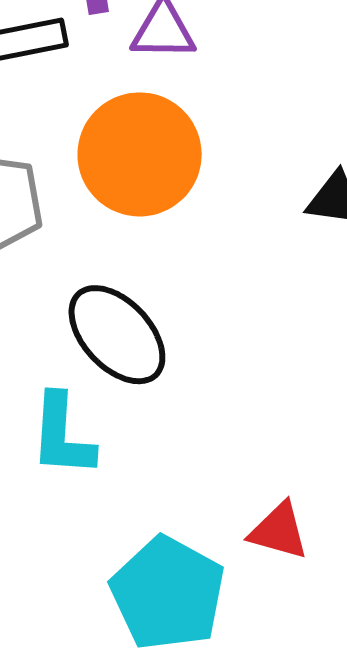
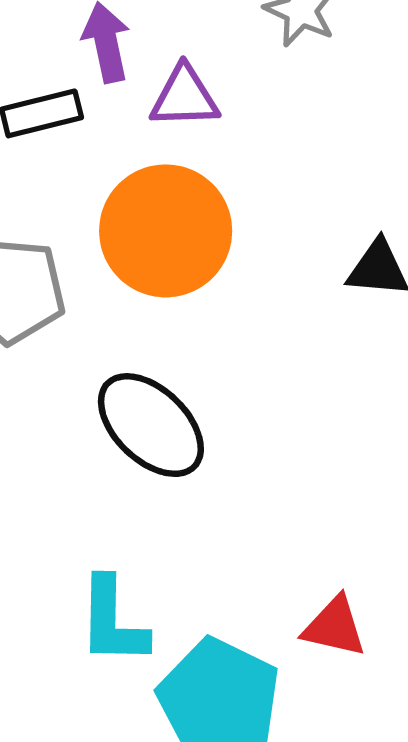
cyan L-shape: (62, 435) -> (113, 621), moved

